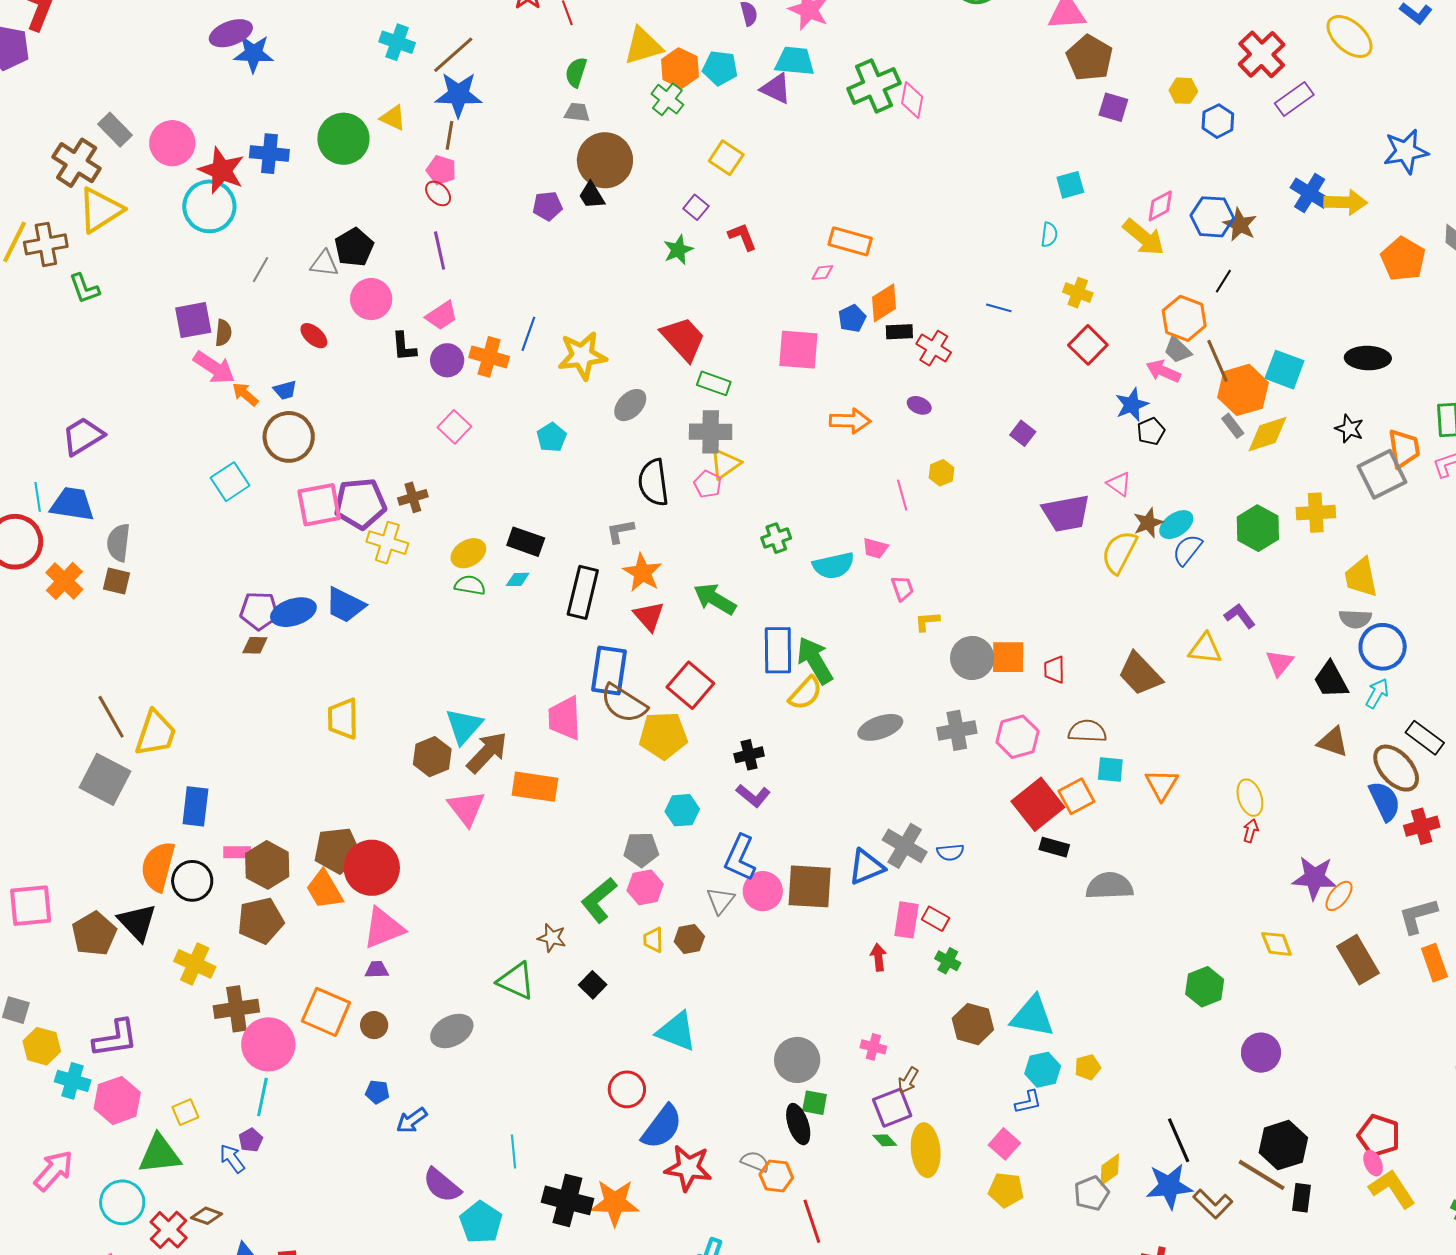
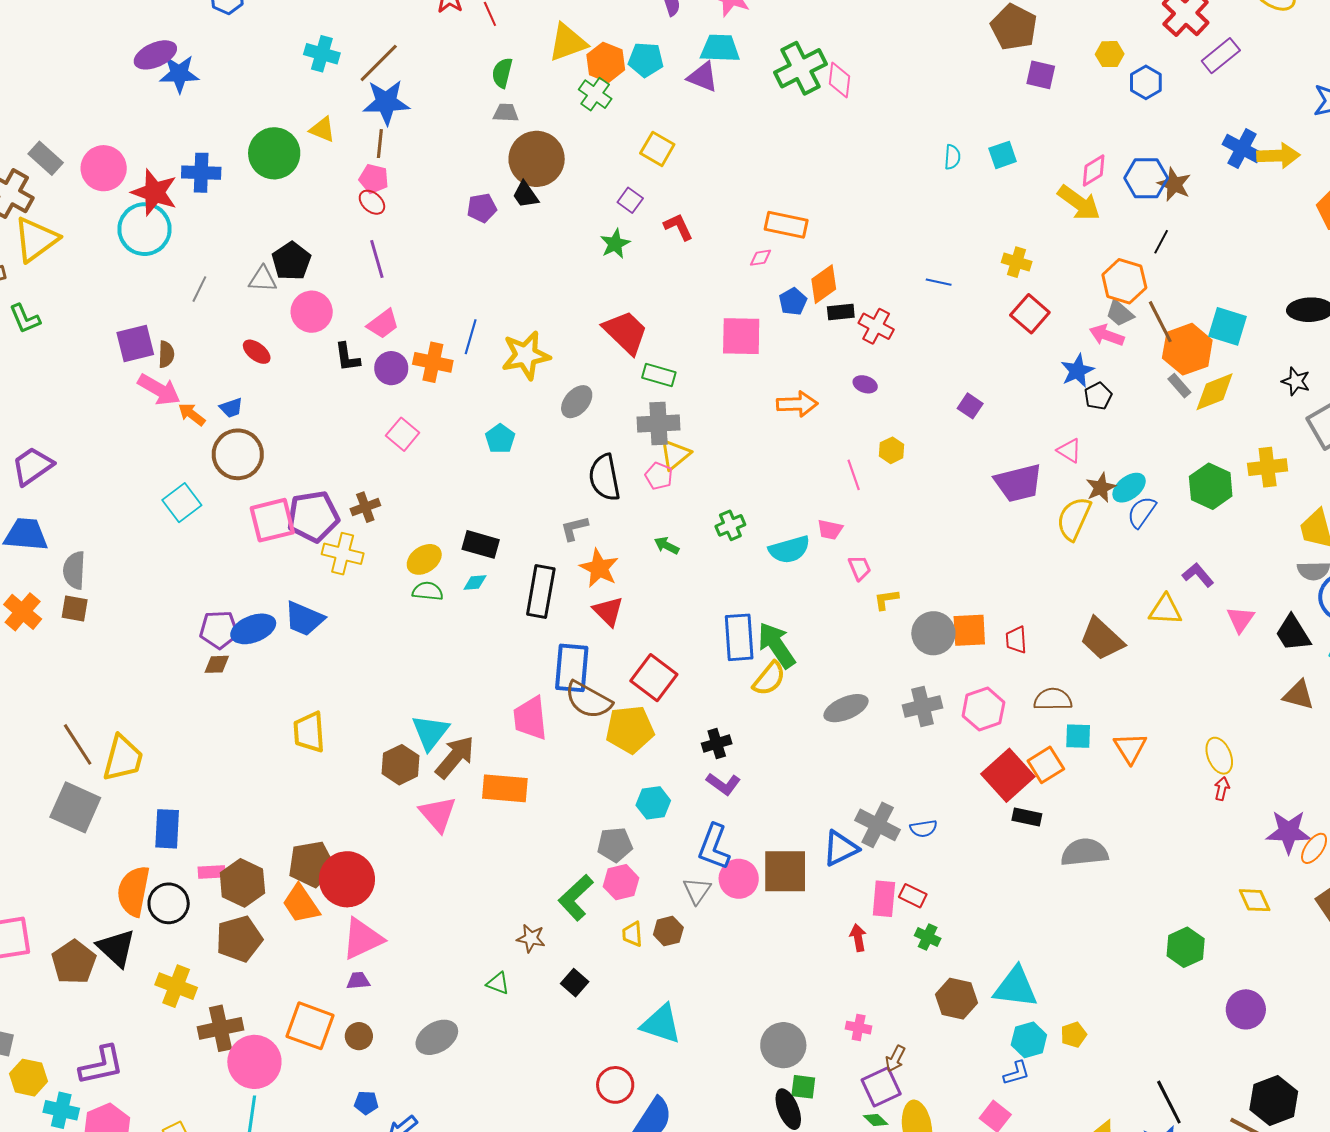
cyan semicircle: (1049, 235) -> (952, 157), moved
green arrow: (715, 599) -> (667, 546), moved, size x0.6
green triangle: (516, 981) -> (498, 983), size x0.6

